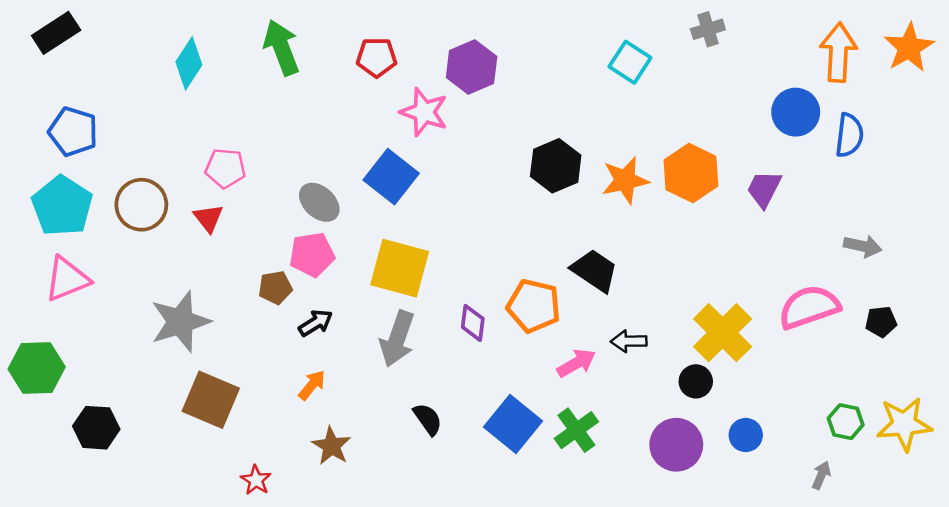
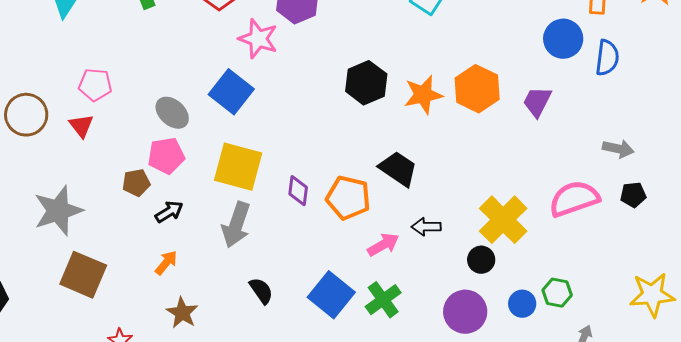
black pentagon: (881, 322) -> (633, 195), moved
purple diamond: (473, 323) -> (298, 191), moved
green hexagon: (846, 422) -> (557, 293), moved

